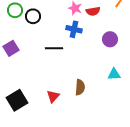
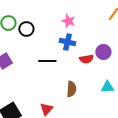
red semicircle: (93, 11) -> (86, 59), moved
brown semicircle: (80, 87) -> (71, 89), moved

